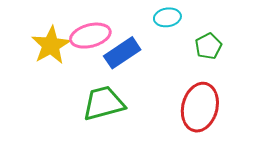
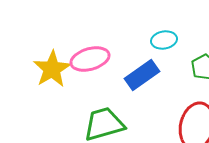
blue rectangle: (122, 53) -> (142, 75), moved

